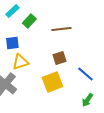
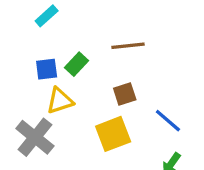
green rectangle: (29, 21) -> (76, 64), moved

